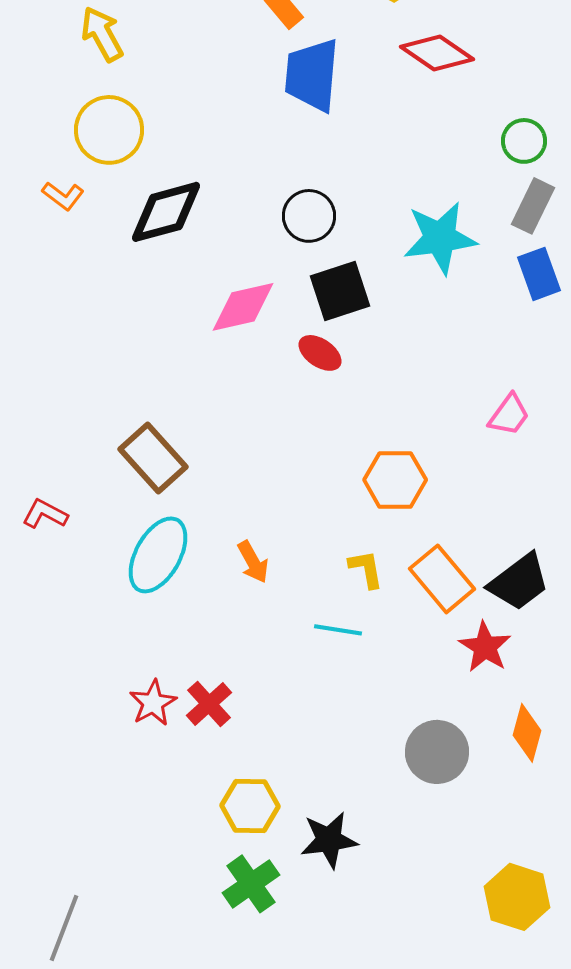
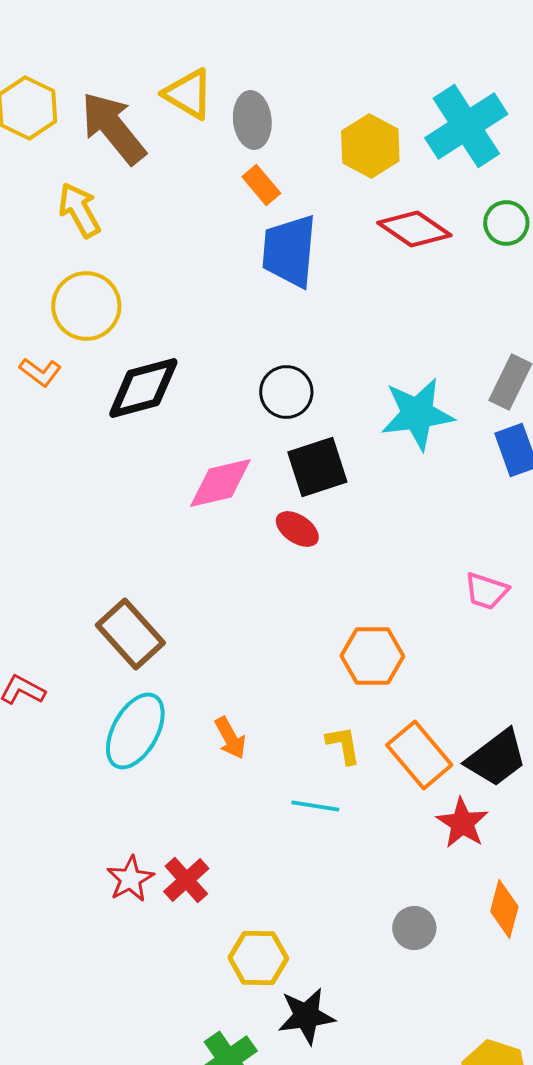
green circle: (524, 141) -> (506, 223), moved
pink trapezoid: (509, 415) -> (486, 591), turned 72
gray circle: (437, 752) -> (414, 928), size x0.7
yellow hexagon: (250, 806) -> (258, 958), moved

